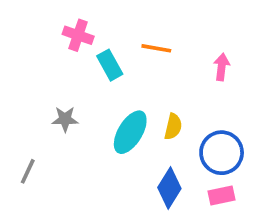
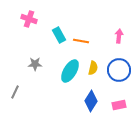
pink cross: (78, 35) -> (29, 19), moved
orange line: (156, 48) -> (81, 41), moved
blue circle: (222, 153) -> (119, 70), moved

